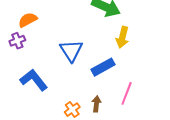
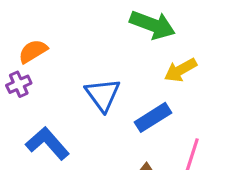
yellow arrow: (122, 37) -> (181, 70), turned 50

